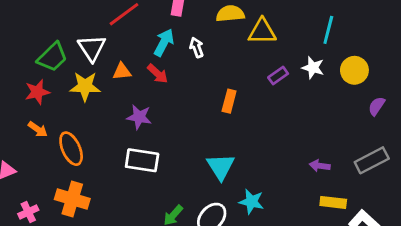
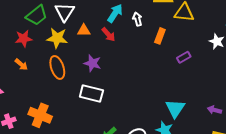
purple rectangle: (278, 76) -> (184, 57), moved
orange rectangle: (229, 101) -> (160, 36), moved
orange ellipse: (71, 149) -> (57, 67), moved
cyan triangle: (221, 167) -> (175, 108), moved

